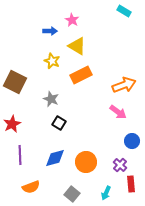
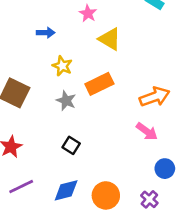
blue arrow: (50, 31) -> (46, 33), moved
yellow triangle: (77, 46) -> (110, 39), moved
gray star: (51, 99) -> (66, 101), moved
purple line: (20, 155) -> (21, 187), turned 66

